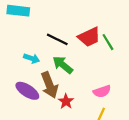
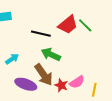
cyan arrow: (32, 58) -> (12, 59), moved, turned -40
pink semicircle: (102, 91) -> (77, 82), moved

